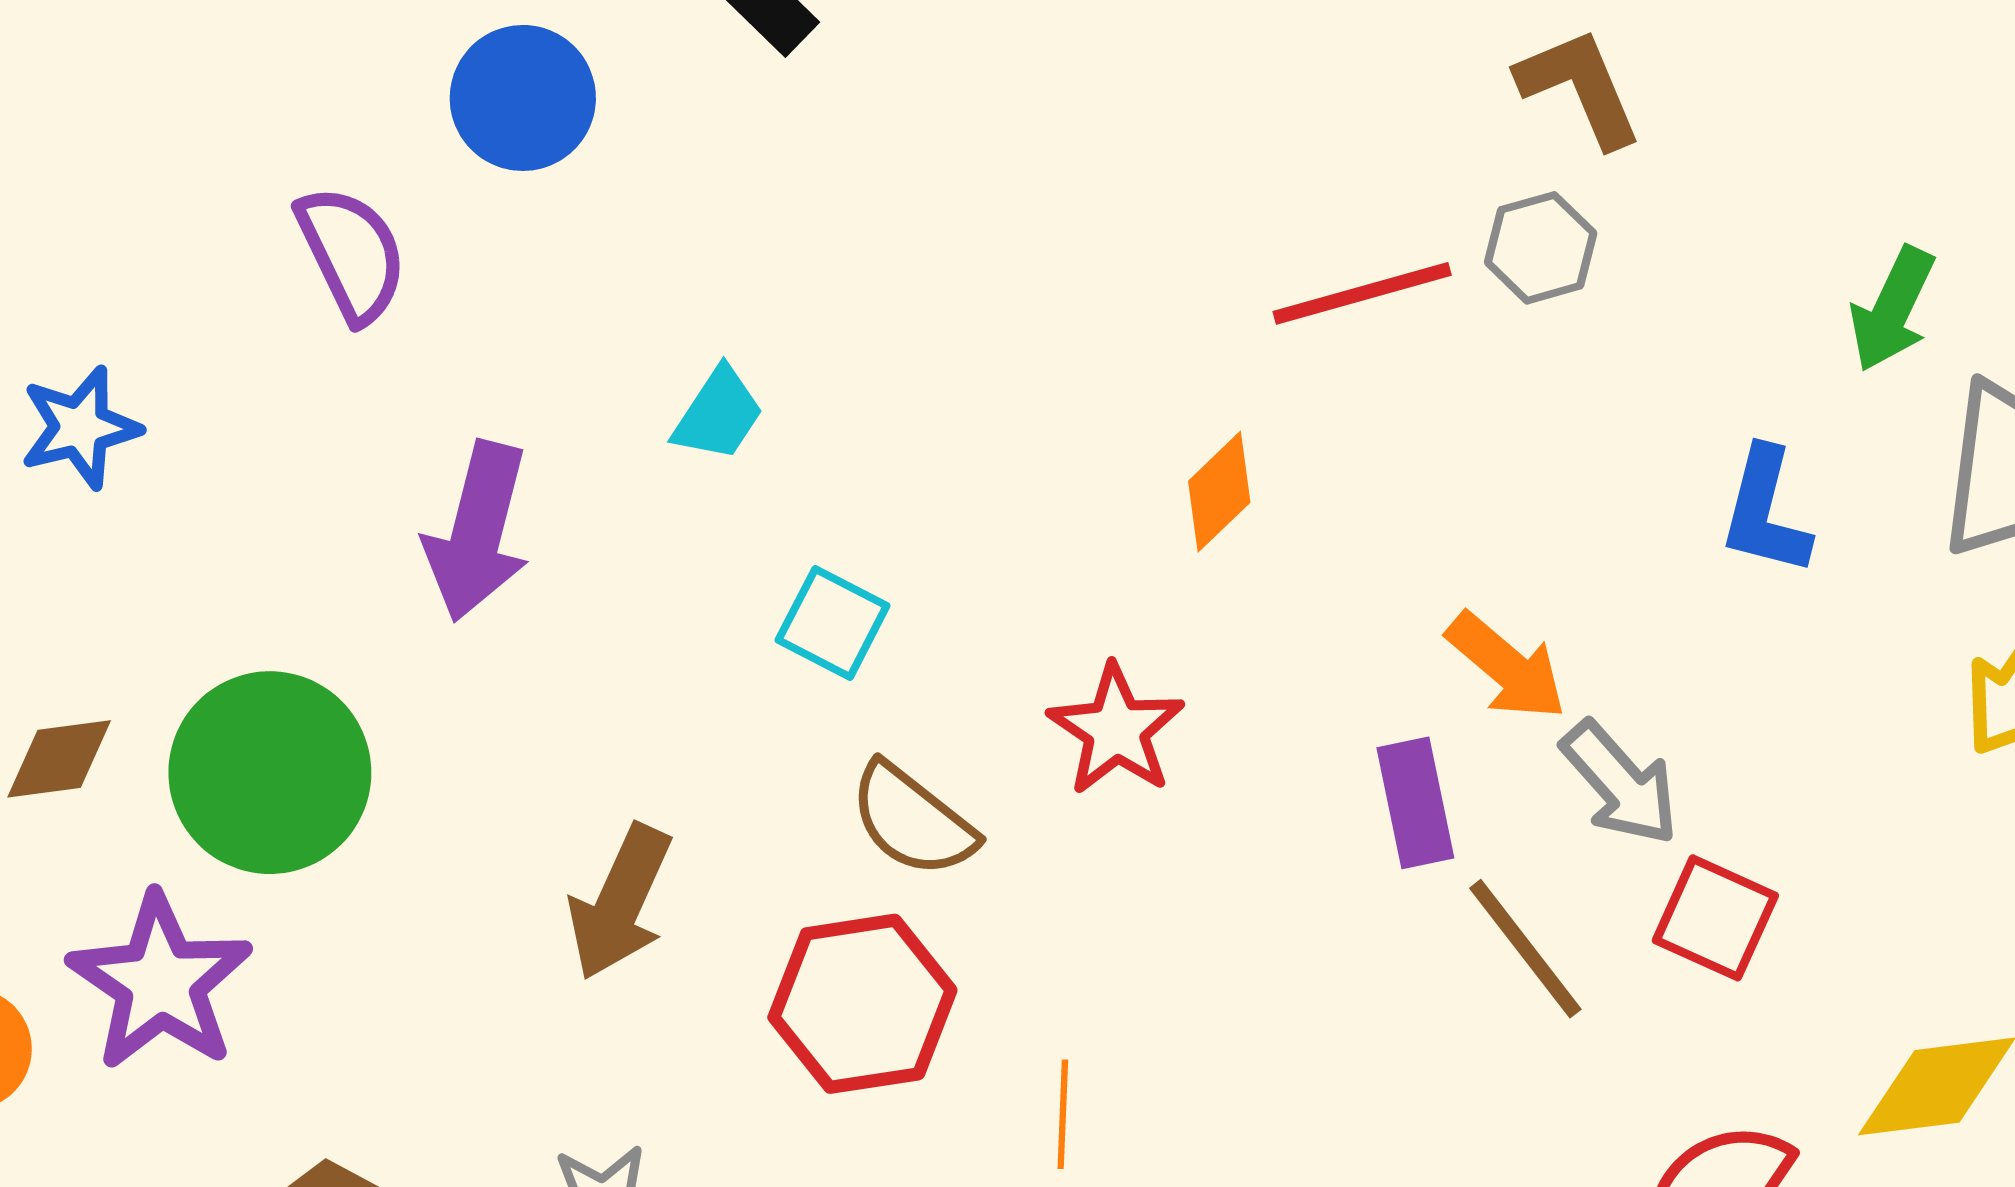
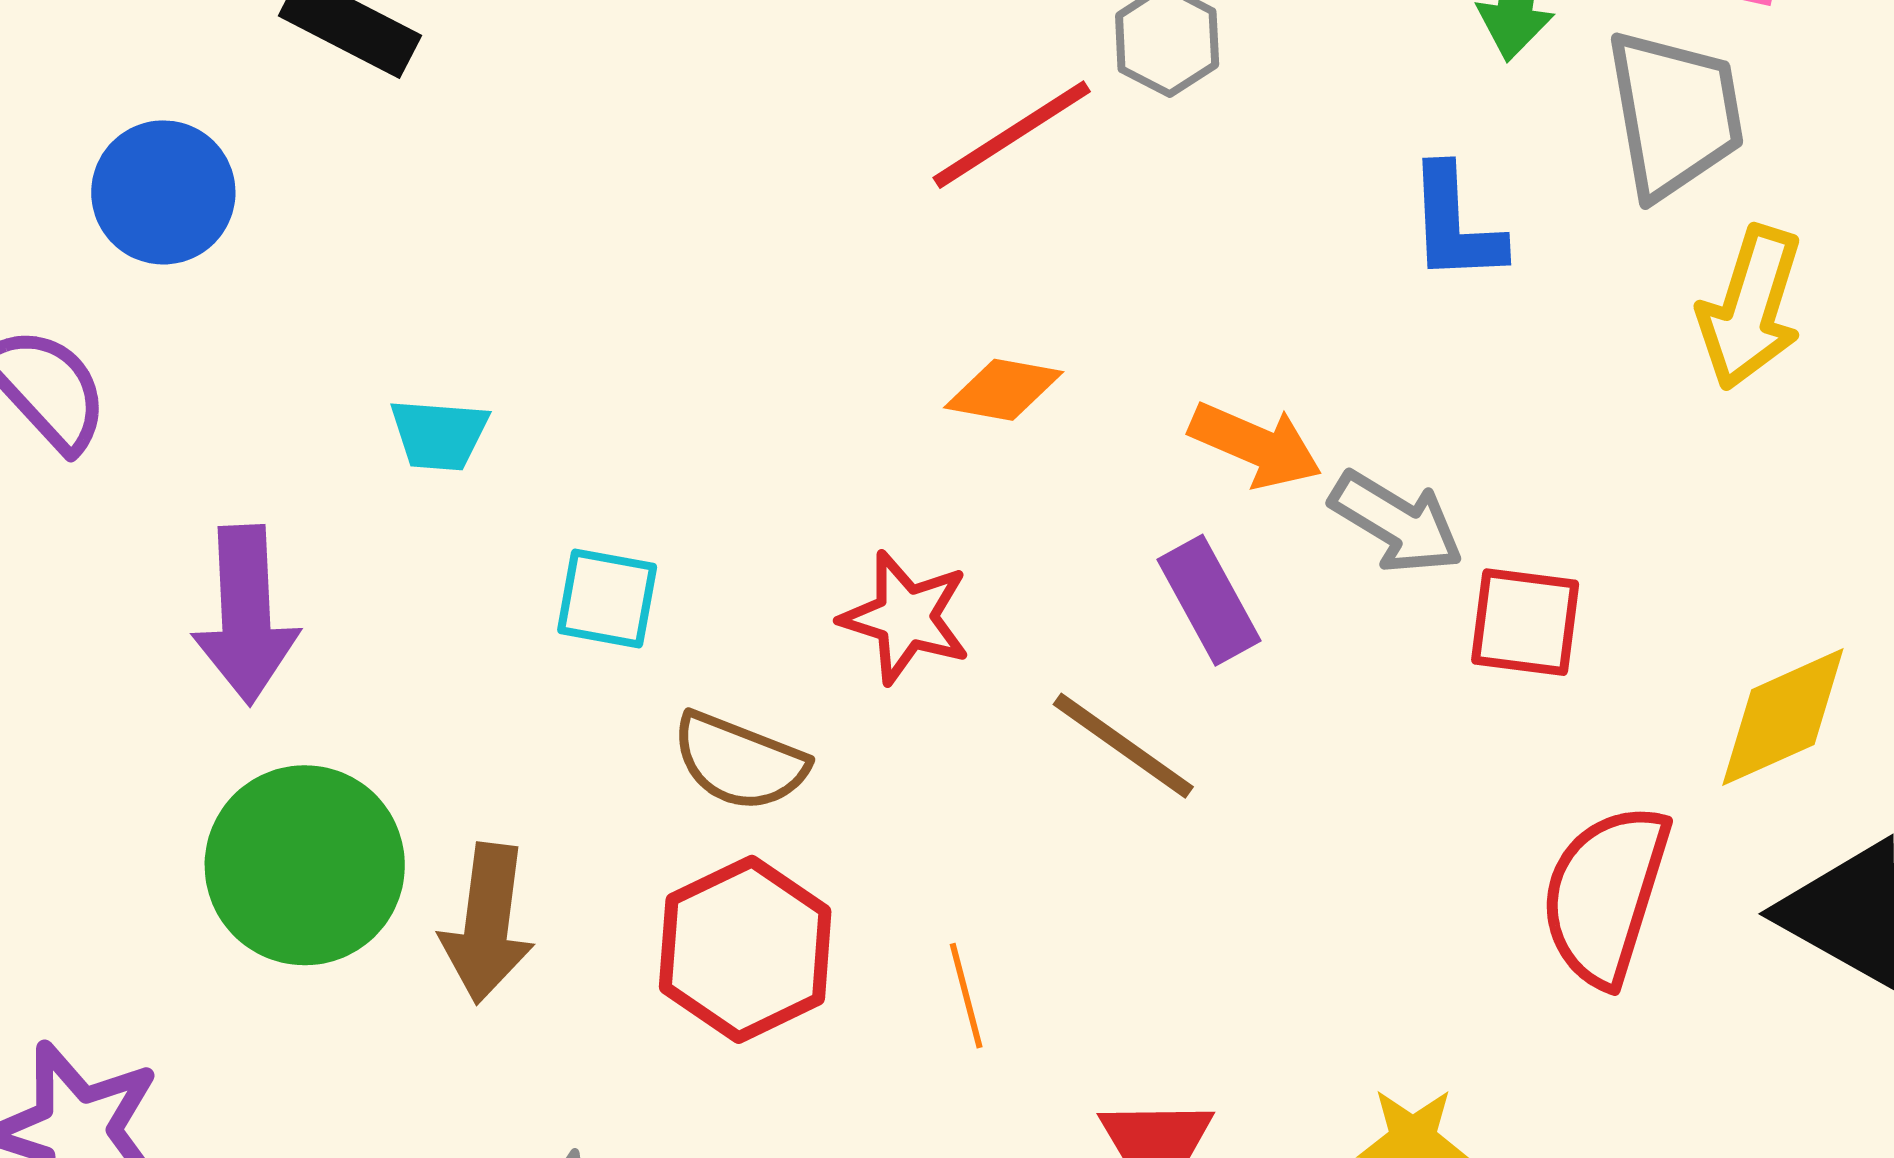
cyan trapezoid: (718, 414) -> (439, 434), turned 78
orange diamond: (1219, 492) -> (1004, 390), moved, turned 71
green circle: (270, 773) -> (305, 865), moved
brown line: (1525, 949) -> (1123, 746), moved

